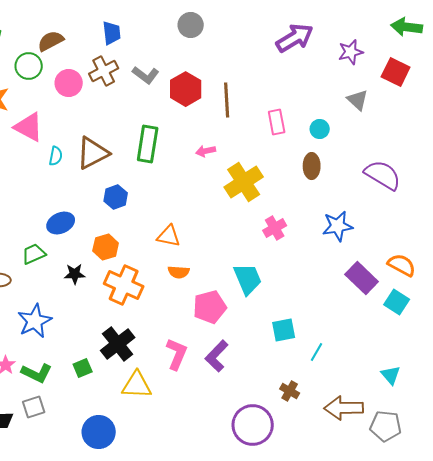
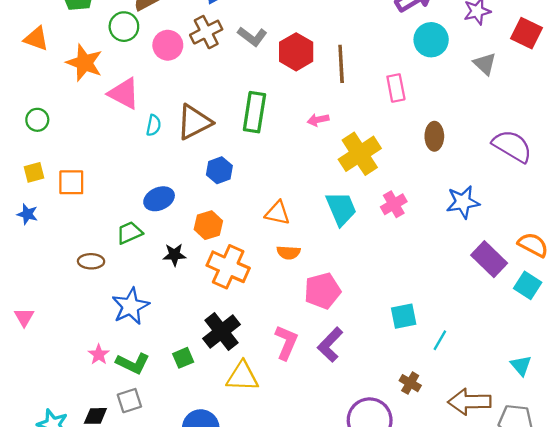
cyan circle: (320, 129) -> (431, 40), moved, size x1.6
cyan trapezoid: (248, 279) -> (341, 209), moved

